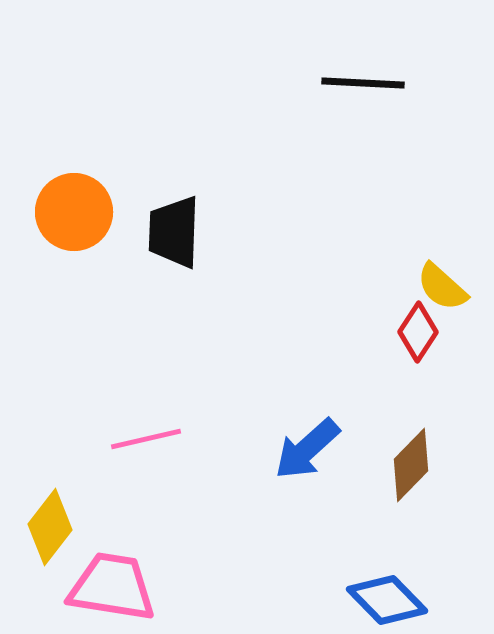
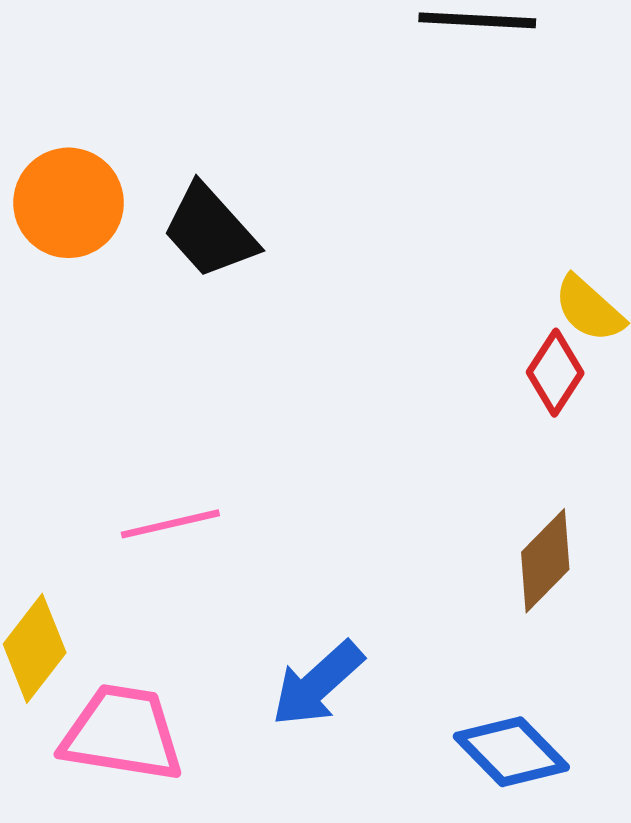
black trapezoid: (174, 232) -> (210, 231), turned -44
blue arrow: (307, 449) -> (317, 684), moved

